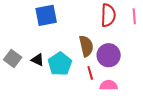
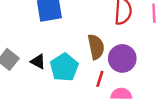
red line: (90, 73) -> (100, 79), turned 32

